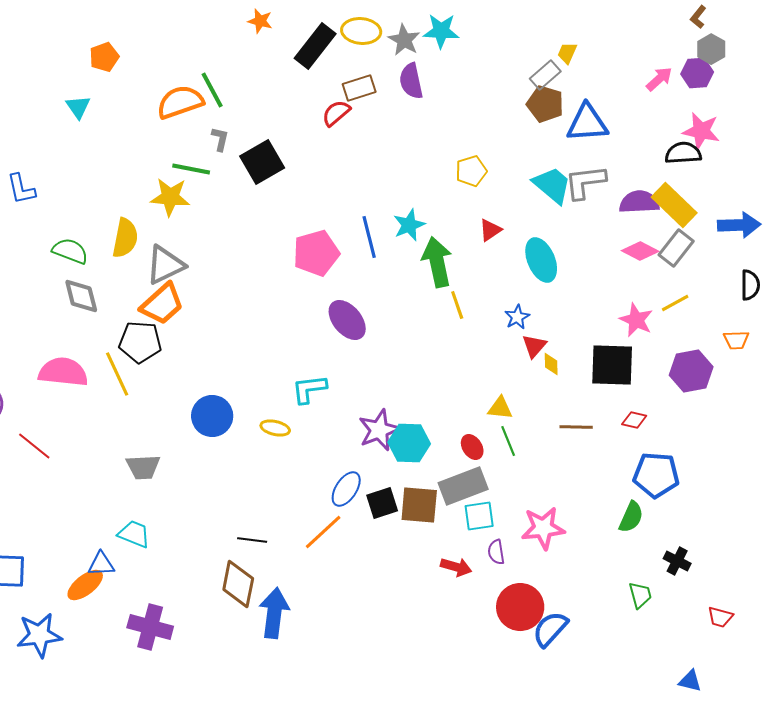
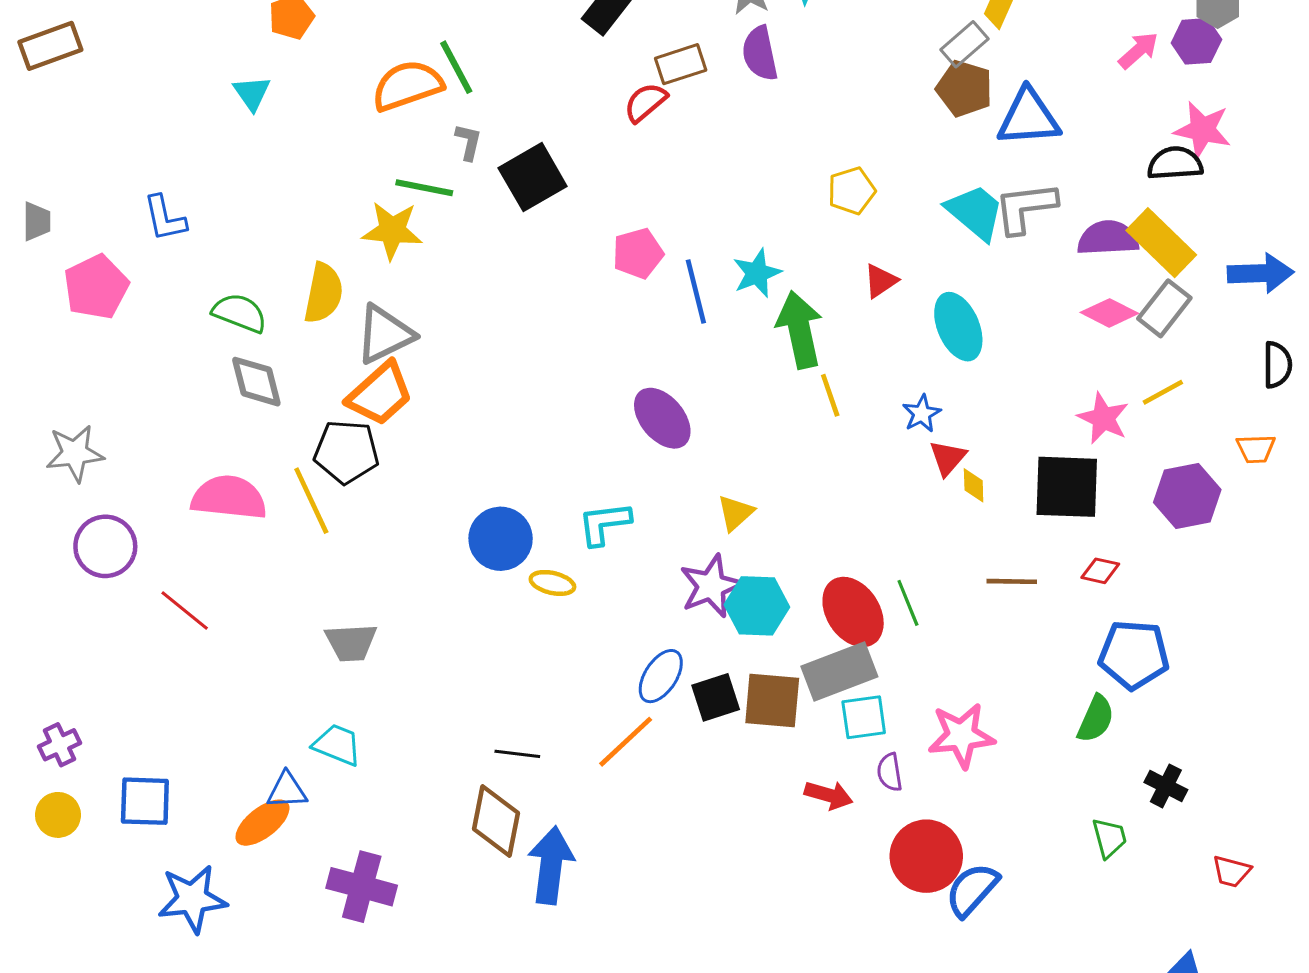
pink pentagon: (316, 253) -> (638, 253), moved, size x0.7
yellow triangle: (500, 408) -> (736, 513), moved, turned -48
blue circle: (212, 416) -> (501, 539), moved
red ellipse: (472, 447) -> (853, 612), size x1.8

